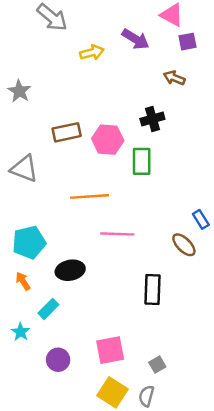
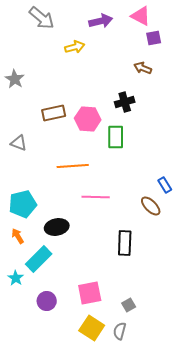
purple arrow: (136, 39) -> (101, 21), moved, turned -45
gray triangle: (24, 169) -> (19, 143), size x0.7
cyan rectangle: (48, 309) -> (39, 259), size x1.5

